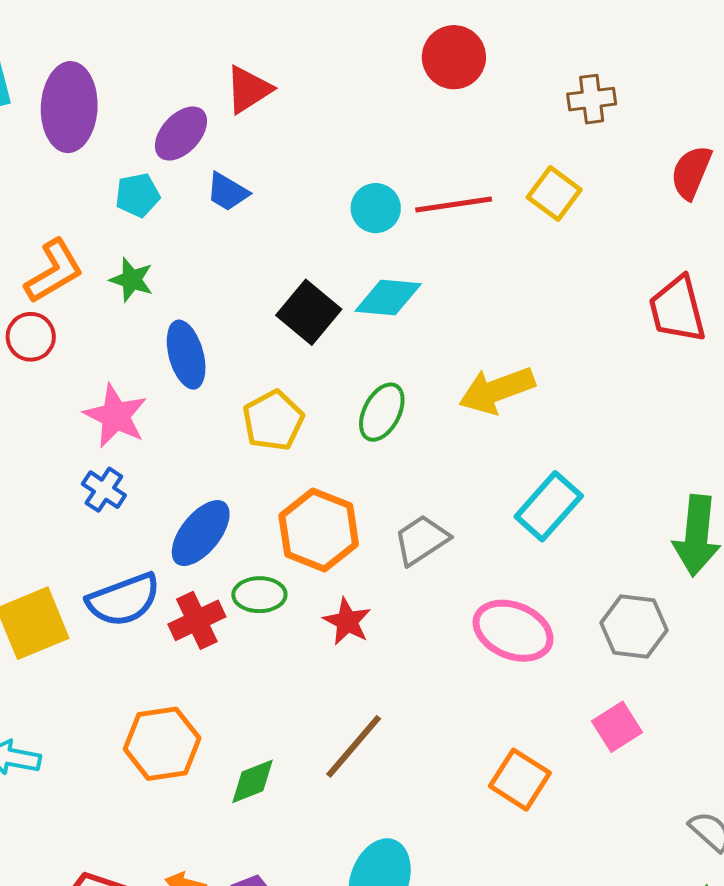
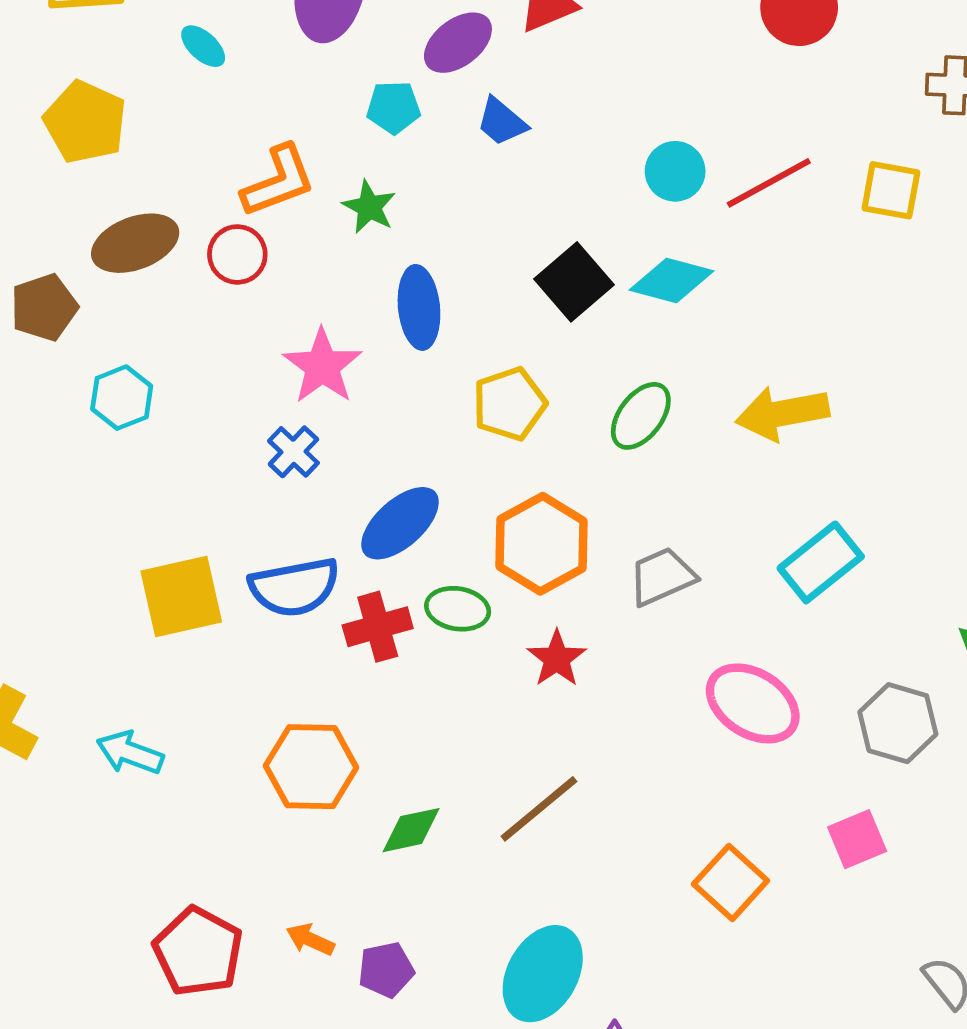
yellow square: (554, 193) -> (891, 190), turned -36
red line: (454, 204) -> (769, 183), turned -30

